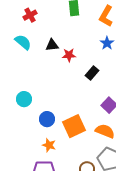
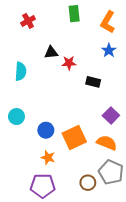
cyan semicircle: (23, 42) -> (21, 71), moved, turned 54
black rectangle: (92, 73) -> (93, 82), turned 64
cyan circle: (24, 99) -> (16, 117), moved

